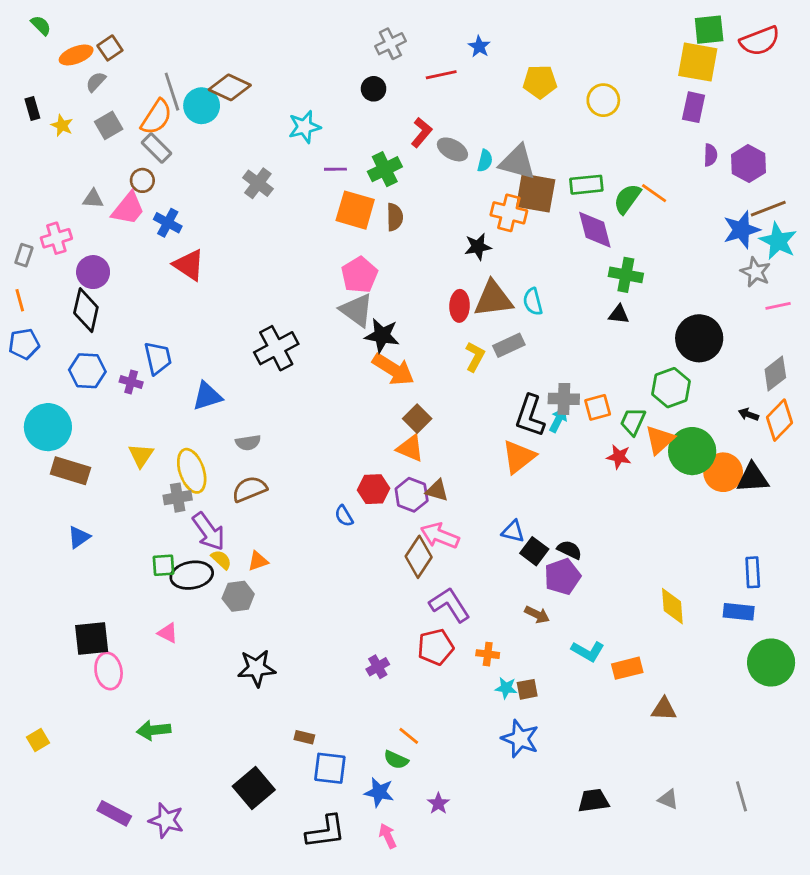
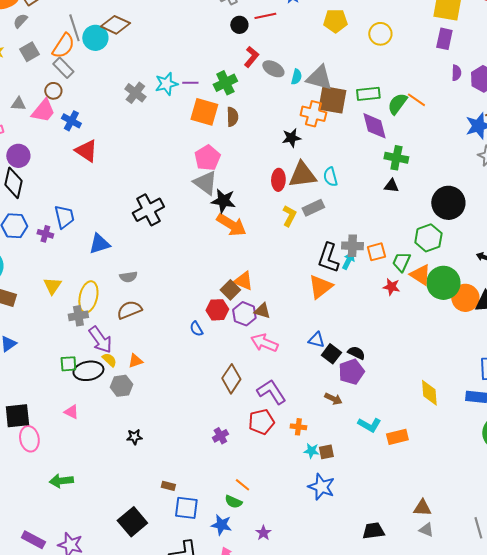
black circle: (374, 89) -> (239, 25), moved
cyan star: (304, 127) -> (166, 84), moved
brown square: (417, 419) -> (230, 290), moved
orange triangle: (660, 440) -> (420, 275), turned -45
yellow ellipse: (192, 471) -> (88, 297), turned 32
brown diamond: (419, 557) -> (231, 379), moved
black star: (257, 668) -> (134, 437), size x0.6
brown triangle: (664, 709) -> (422, 508), moved

